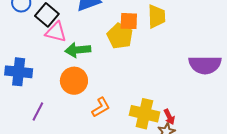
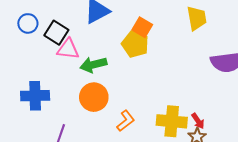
yellow trapezoid: (157, 16) -> (197, 18), moved
orange square: (129, 21) -> (142, 27), turned 36

